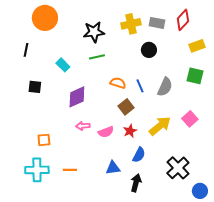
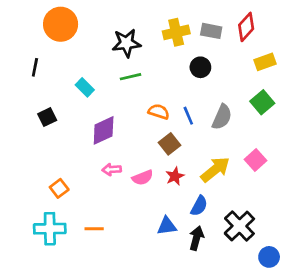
green square: (195, 76) -> (262, 102), turned 36
black square: (35, 87) -> (47, 117), turned -32
orange square: (44, 140) -> (59, 188), turned -32
blue semicircle: (139, 155) -> (199, 206), moved
blue triangle: (113, 168) -> (167, 226), moved
black arrow: (136, 183) -> (196, 238), moved

